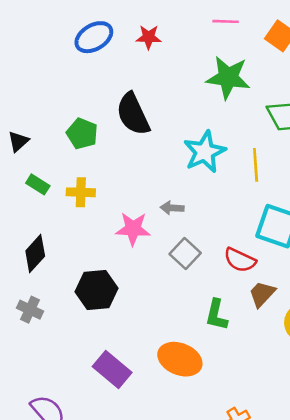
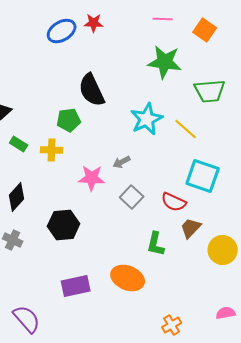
red star: (149, 37) -> (94, 23), moved
green pentagon: (82, 134) -> (69, 120), moved, turned -30
yellow line: (256, 165) -> (186, 129), turned -45
gray arrow: (172, 208) -> (122, 162), turned -30
purple rectangle: (112, 370) -> (76, 286), turned -52

